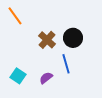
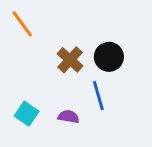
purple semicircle: (46, 78) -> (69, 117), turned 48

